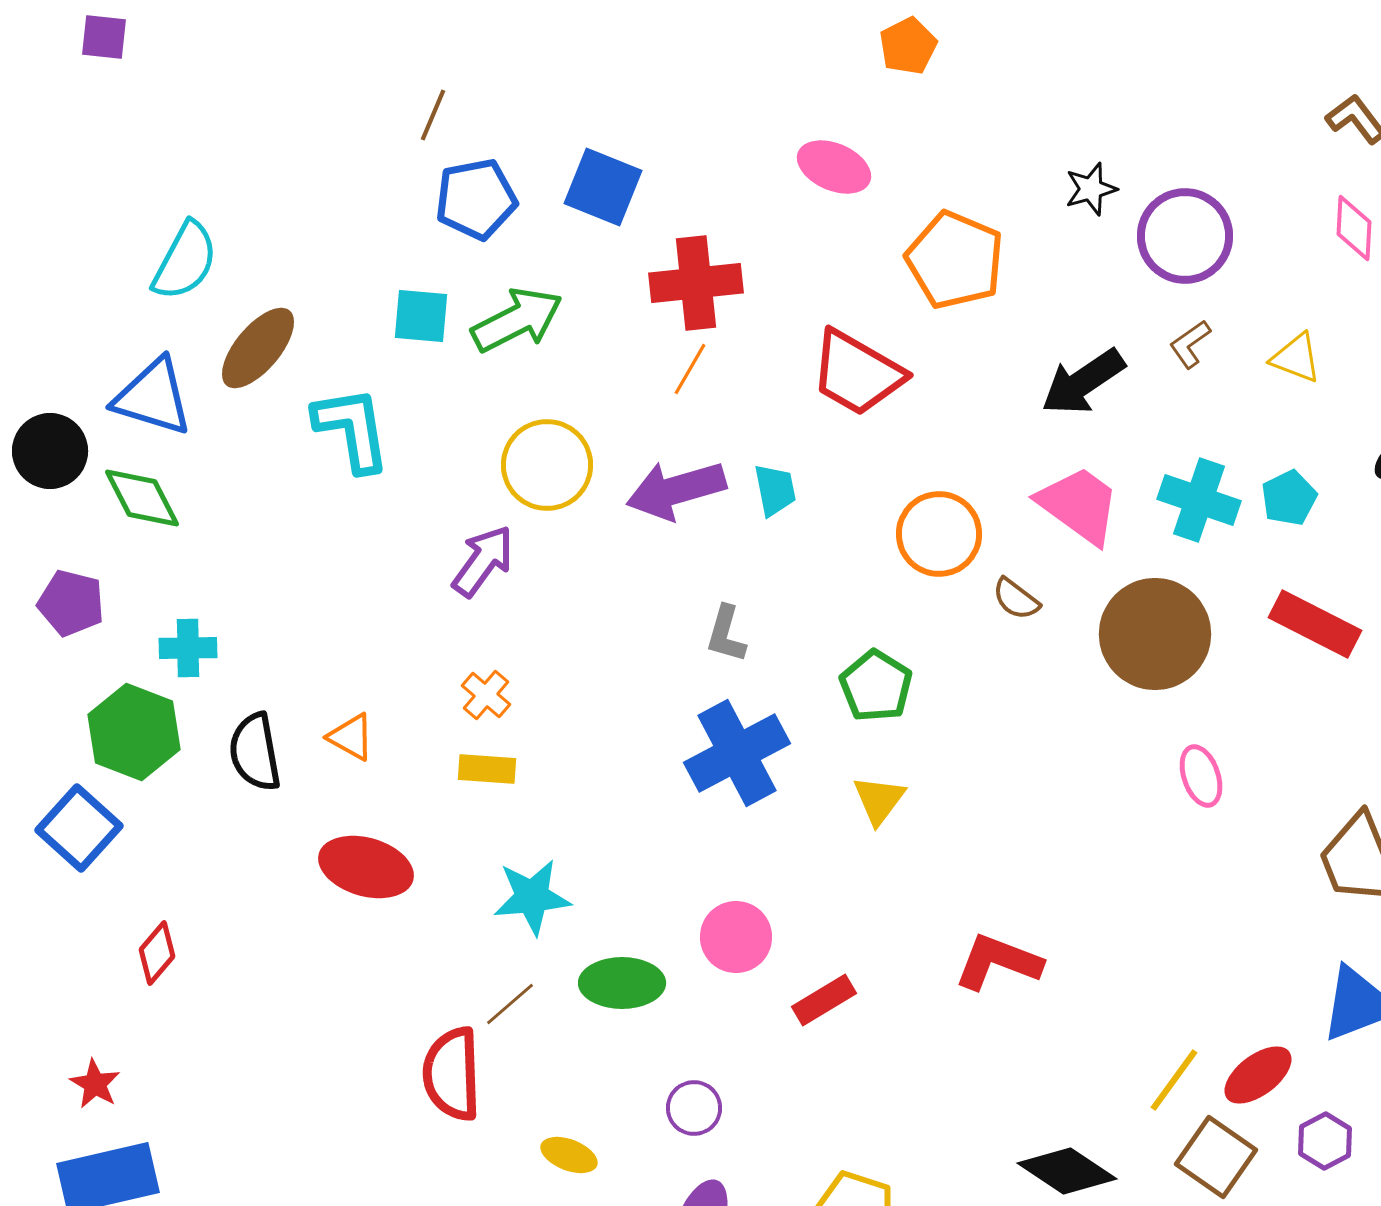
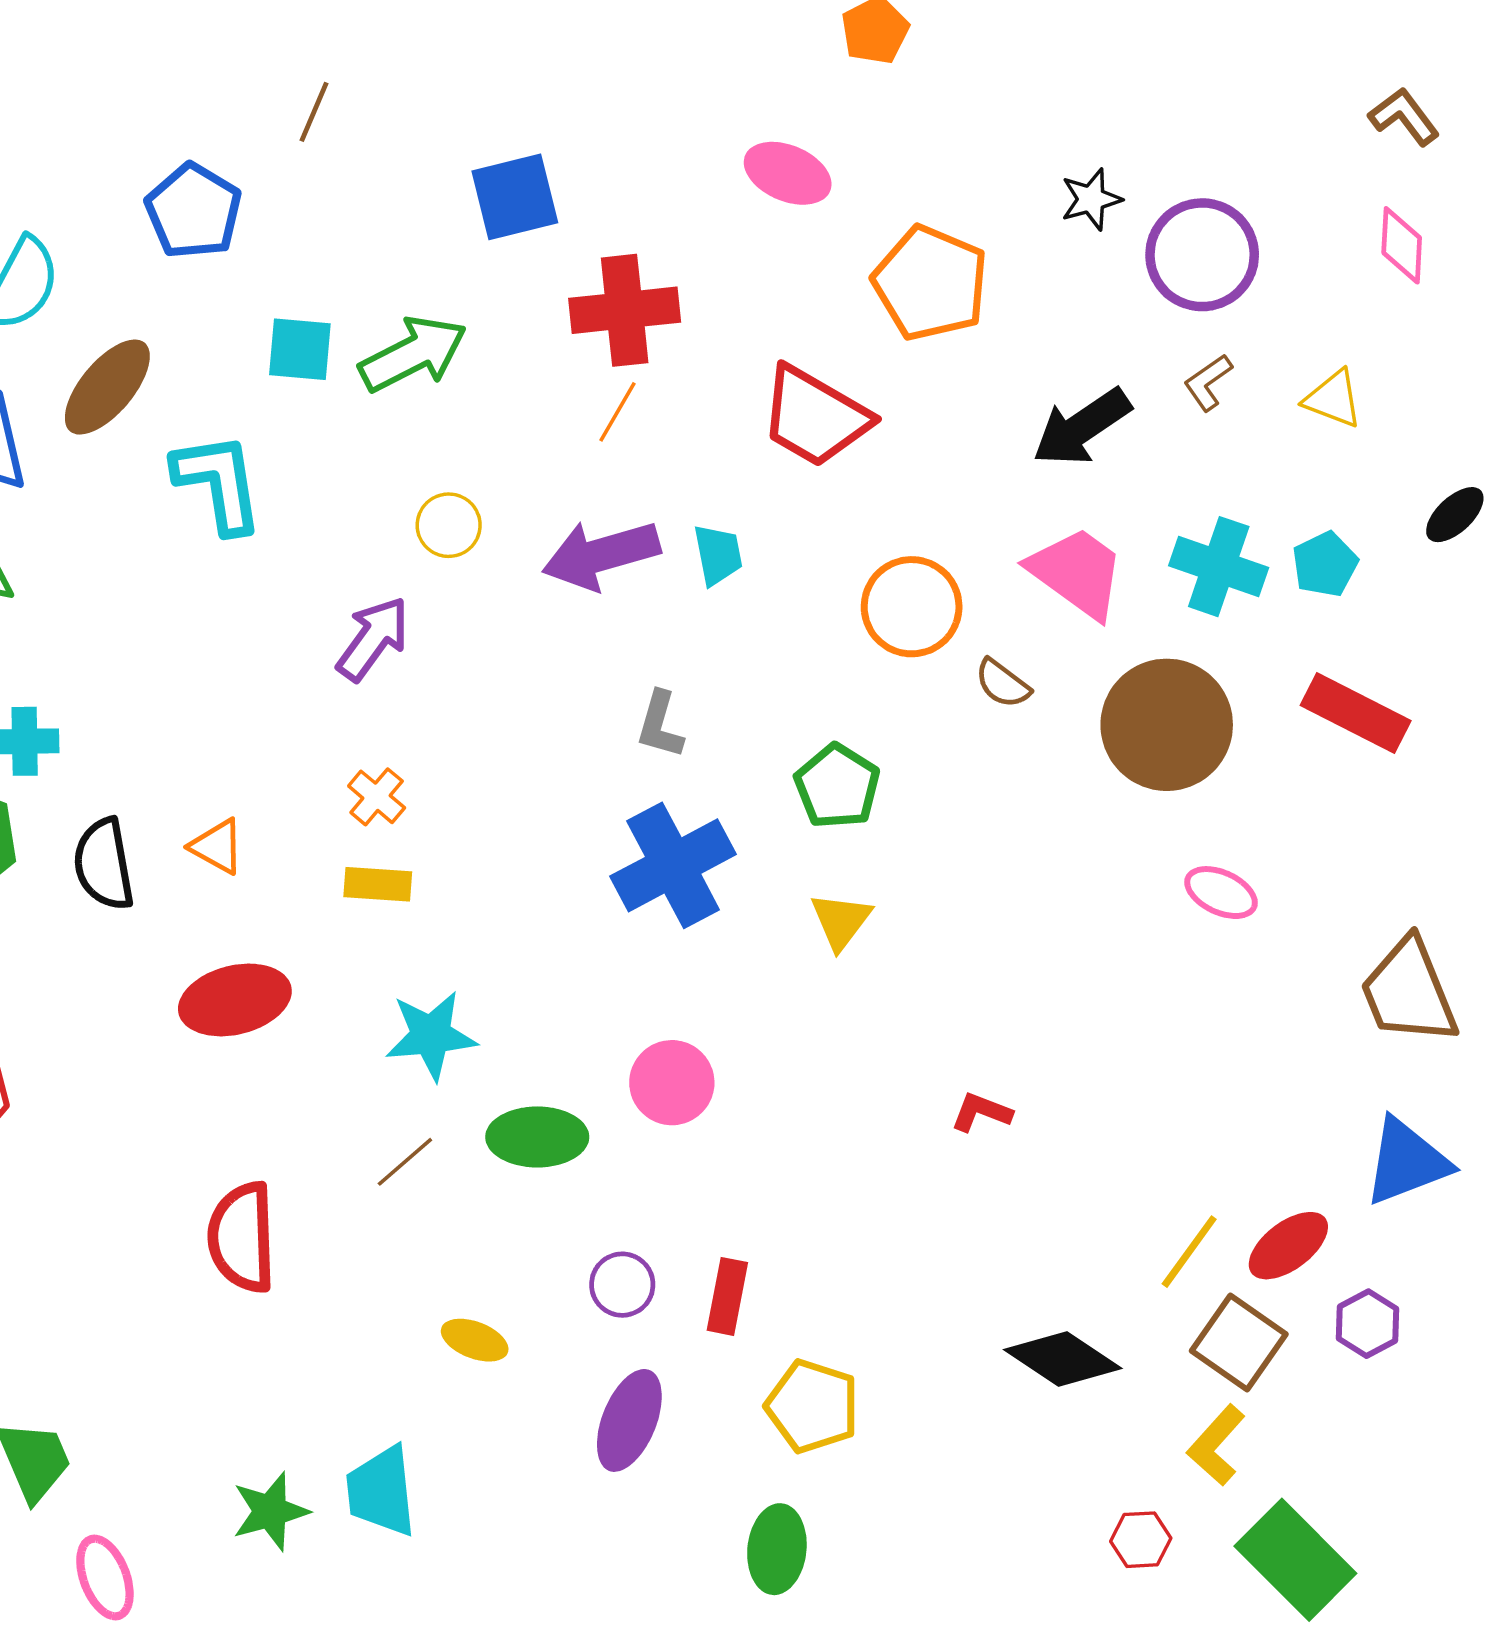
blue square: (603, 187) -> (515, 197), turned -36
blue pentagon: (476, 199) -> (194, 211), moved, turned -30
yellow circle: (547, 465) -> (449, 525), size x0.6
pink ellipse: (1201, 776) -> (1221, 893), turned -46
red ellipse: (366, 867) -> (235, 1000), turned -30
red L-shape: (998, 962) -> (981, 1112), size x0.6
red rectangle: (824, 1000) -> (727, 1296), moved, turned -48
red semicircle: (452, 1074) -> (242, 1237), moved

